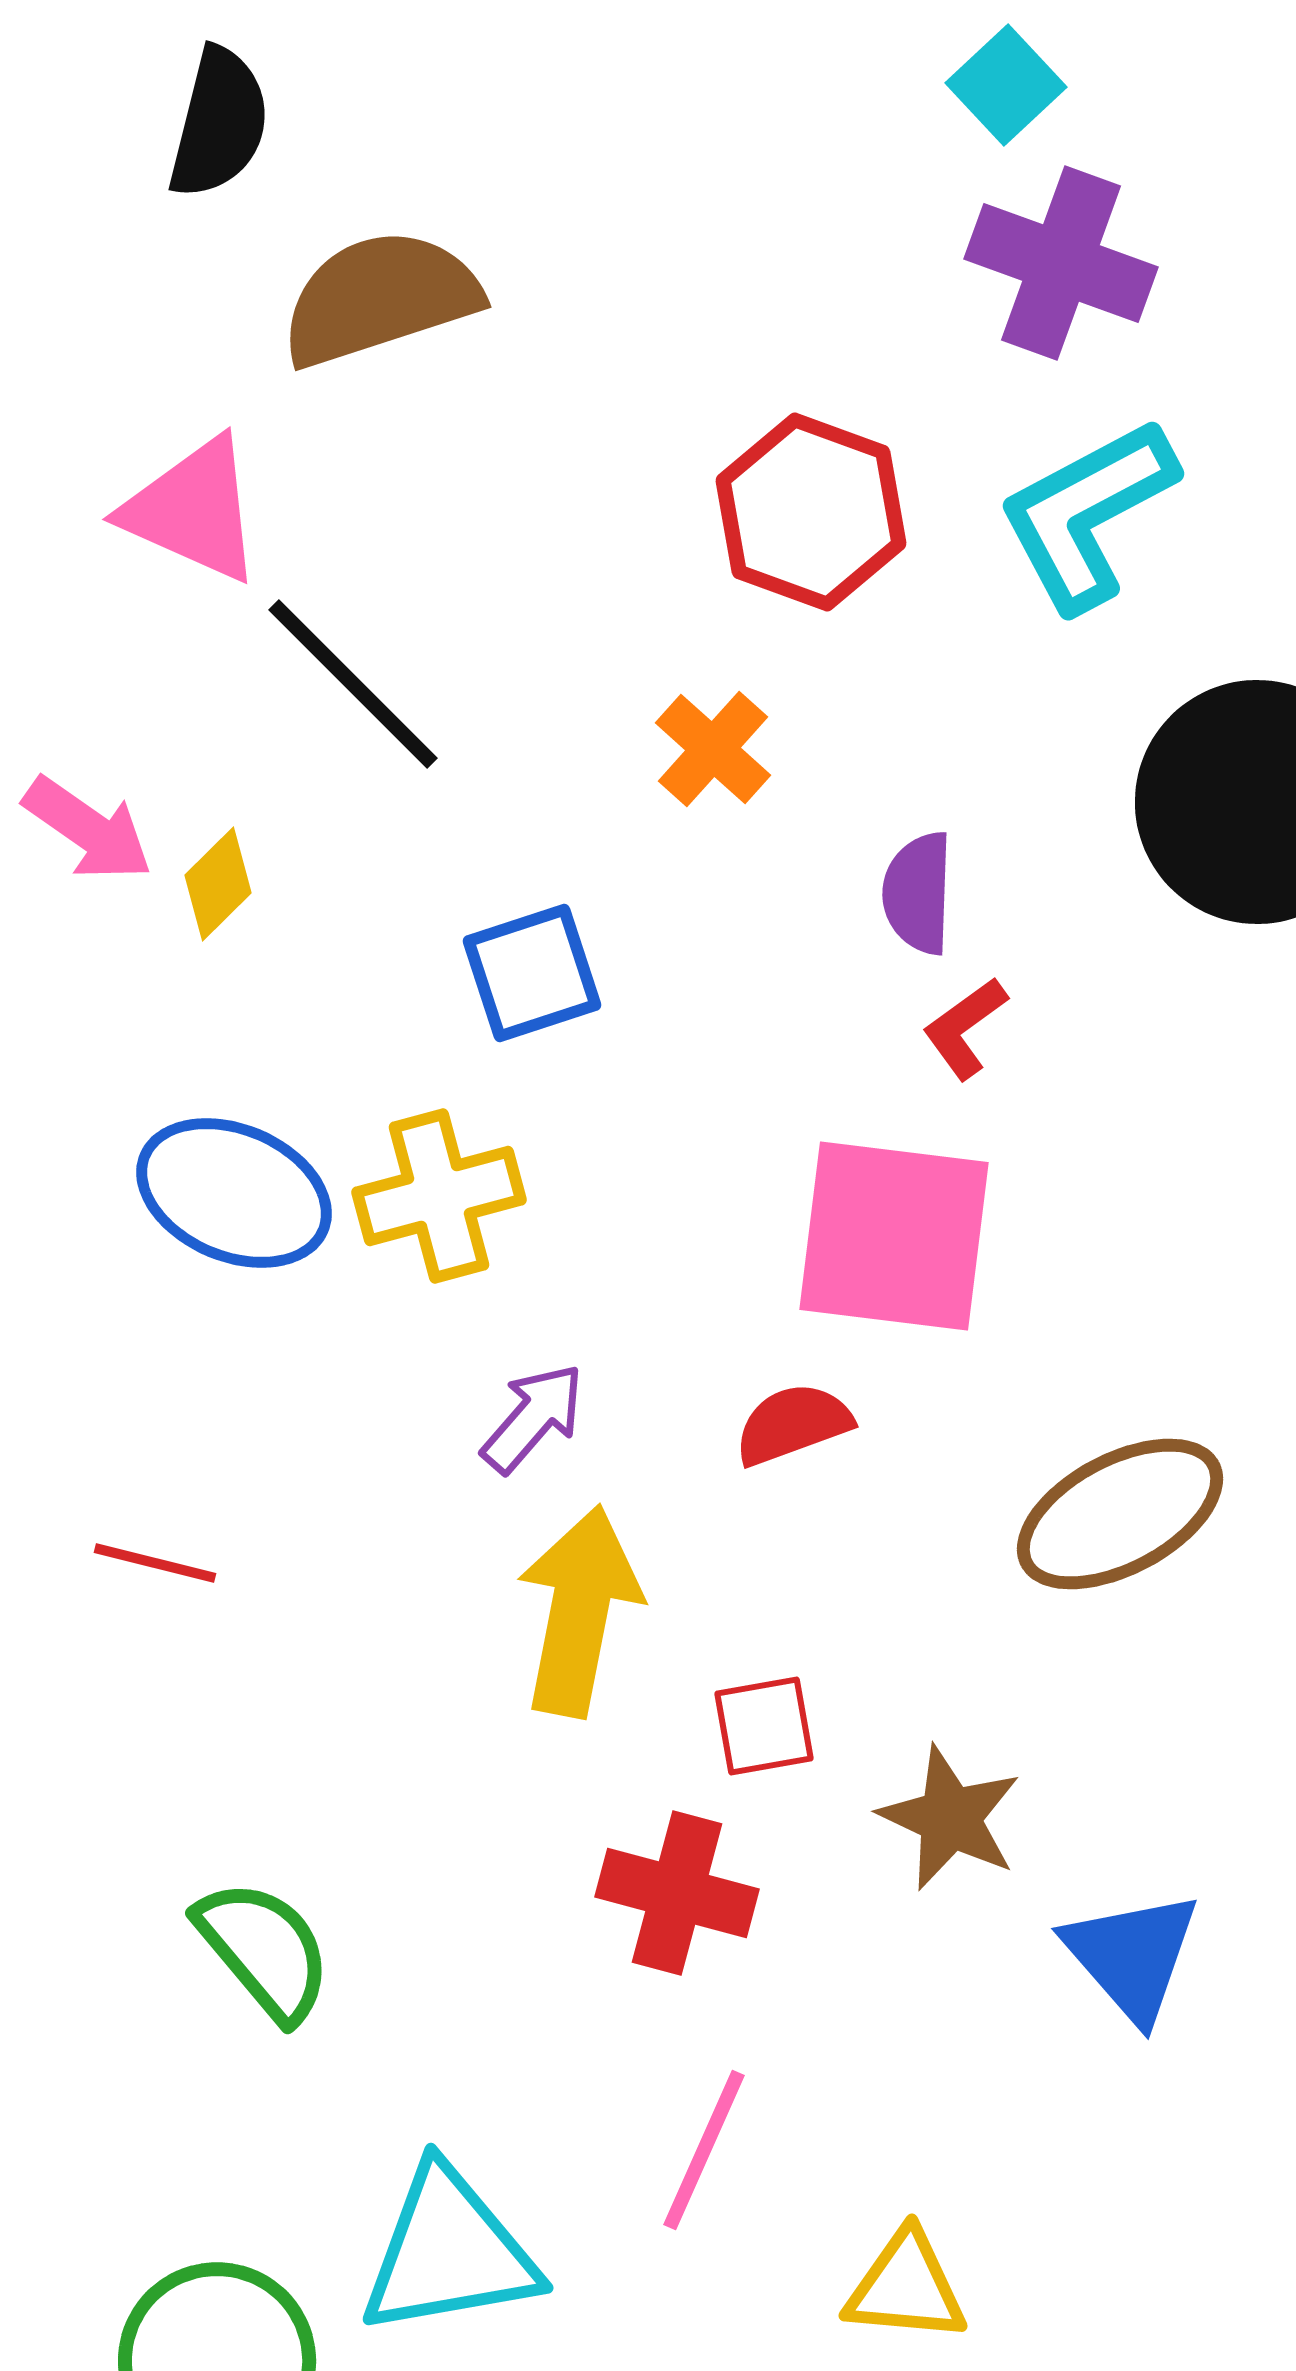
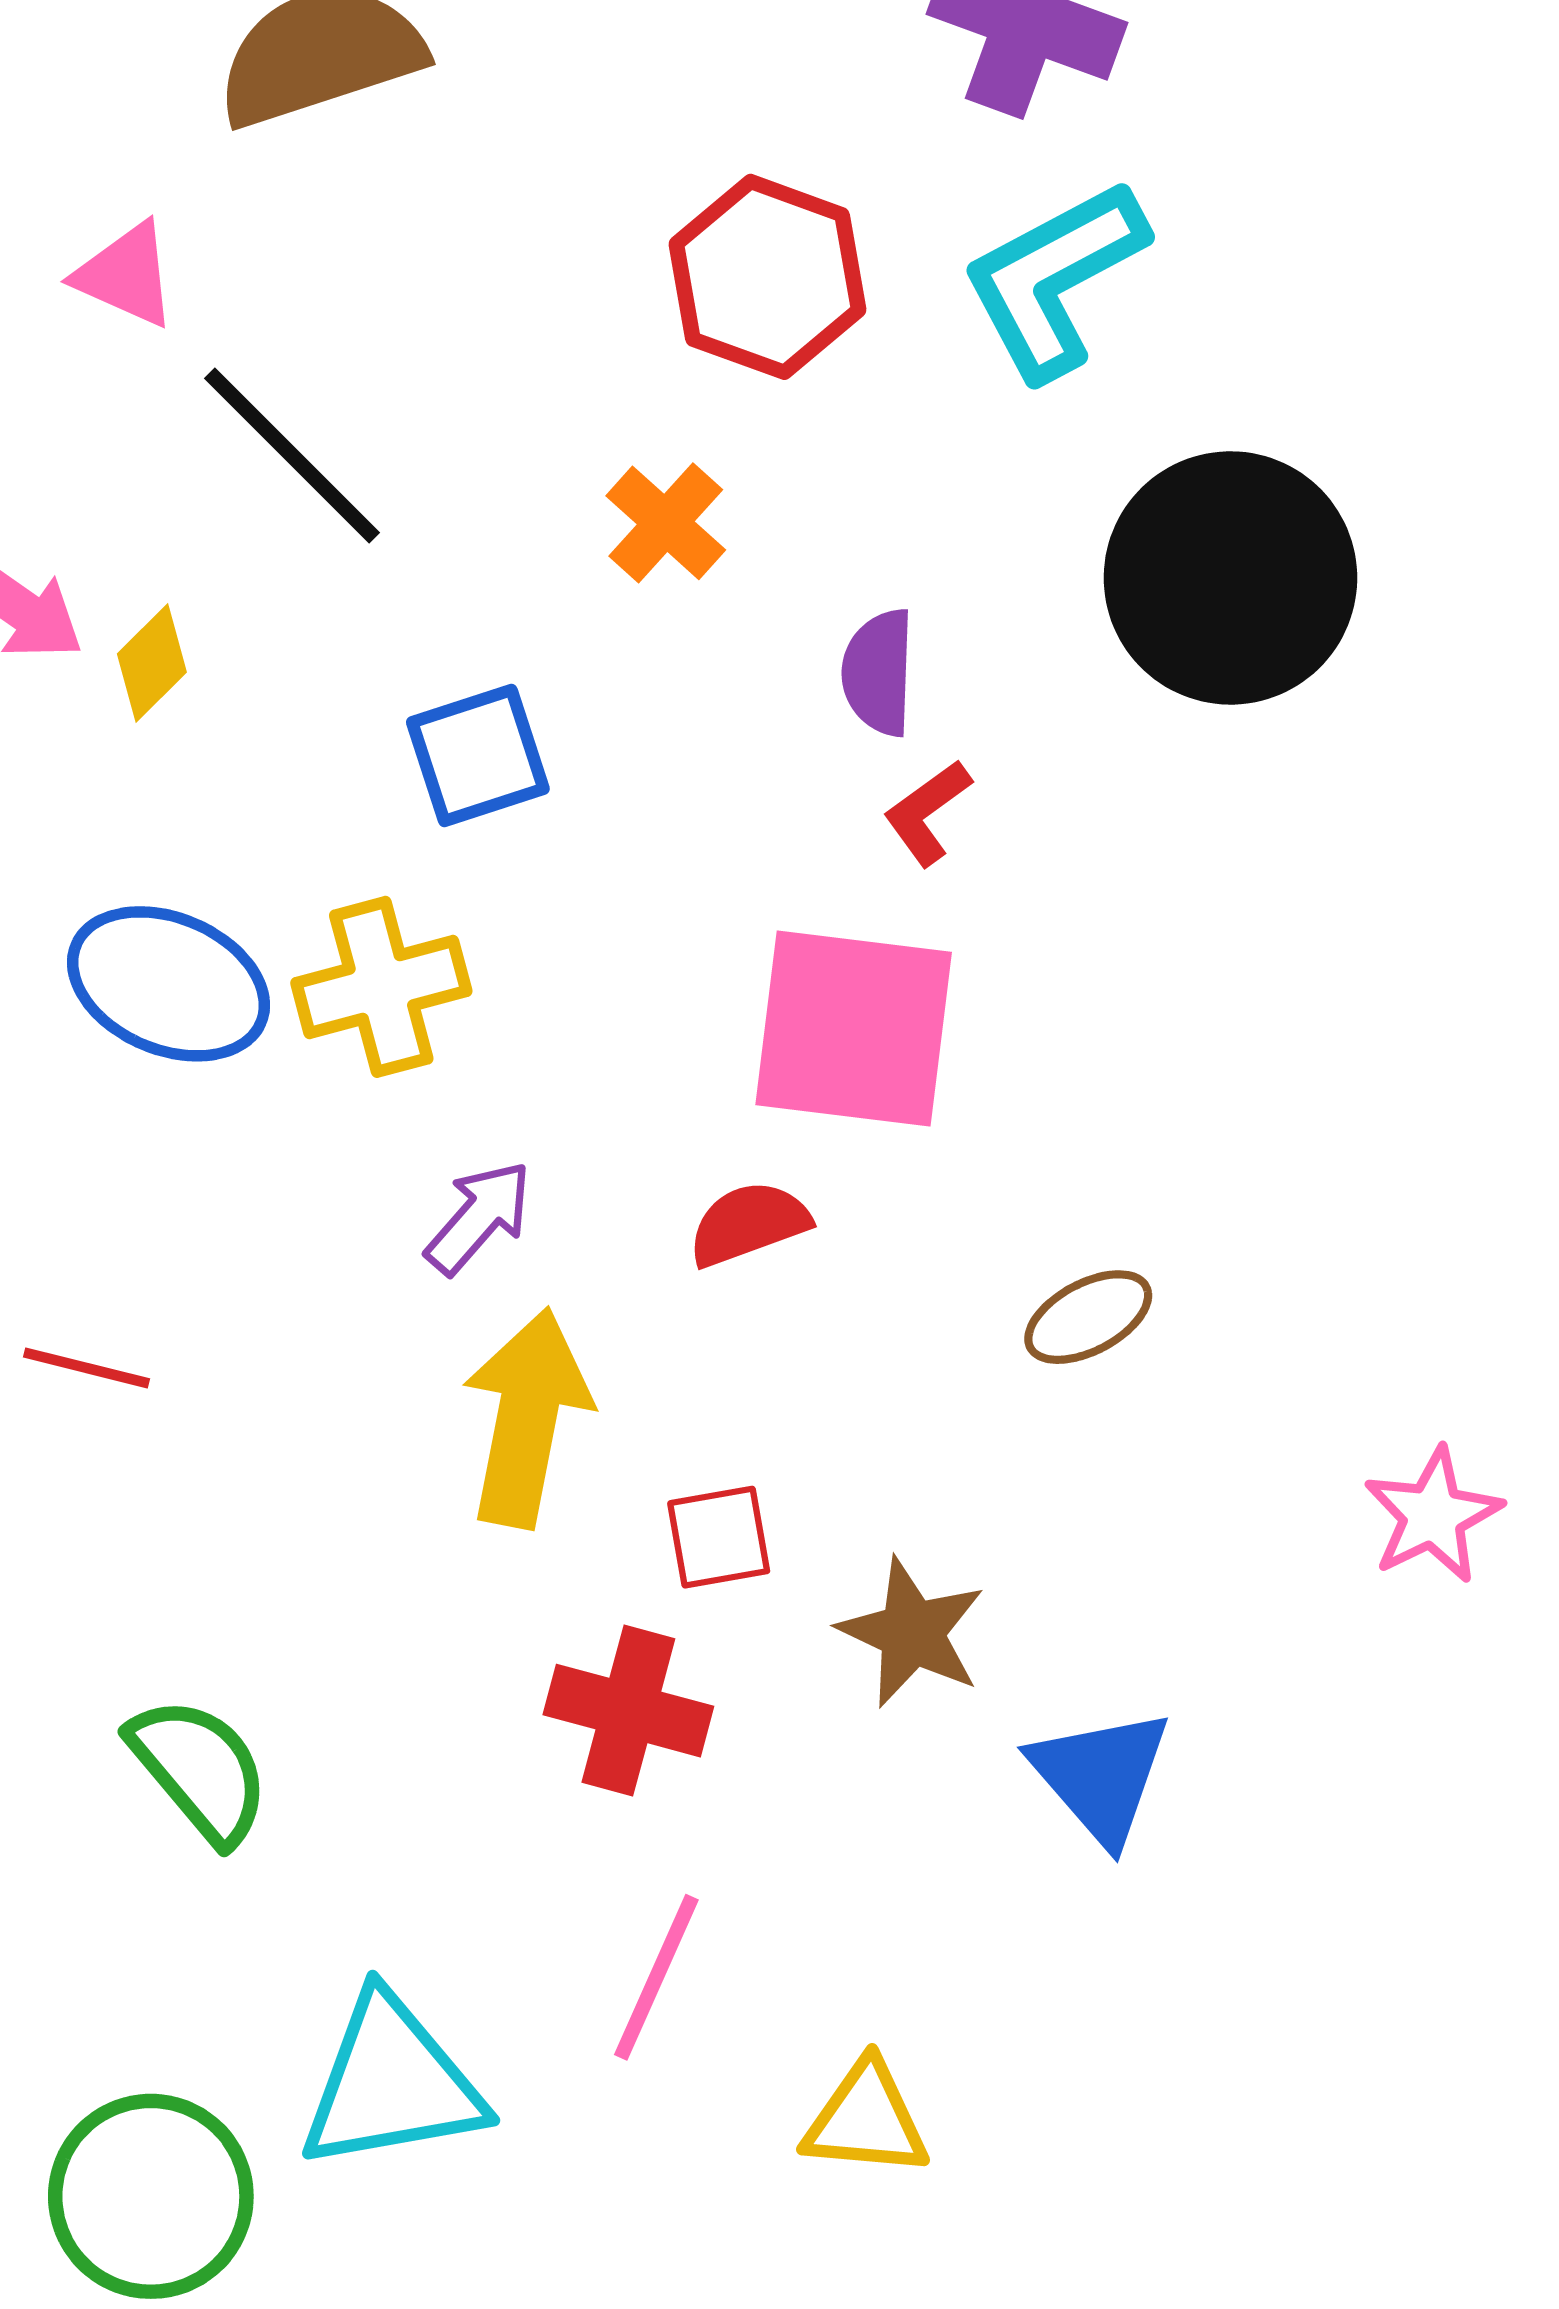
pink triangle: (193, 510) -> (126, 275), size x0.7
brown ellipse: (1120, 1514) -> (1088, 1317), size x0.6

